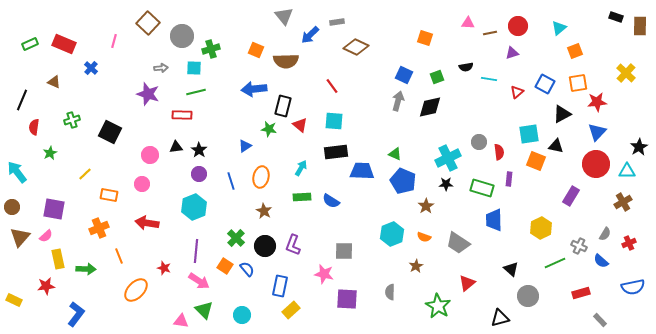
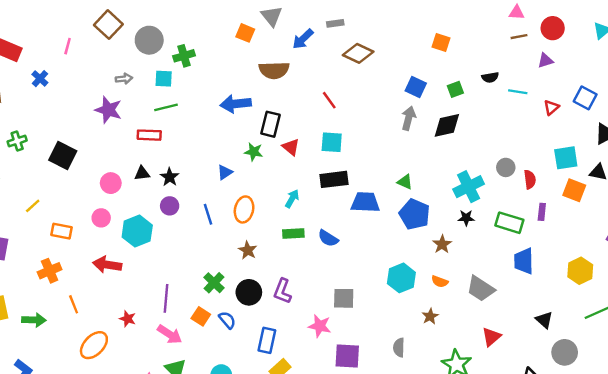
pink triangle: (468, 23) -> (517, 13), moved
orange square: (256, 50) -> (245, 33), moved
cyan hexagon: (194, 207) -> (137, 231), moved

